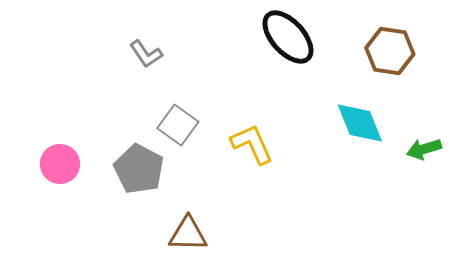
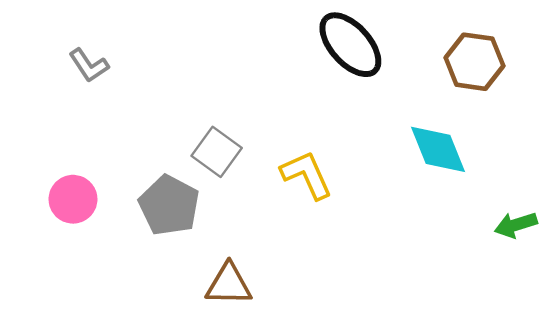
gray L-shape: (146, 54) -> (89, 65), moved
green arrow: (424, 149) -> (516, 225), moved

